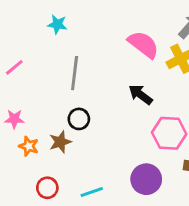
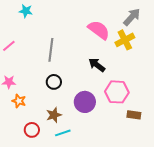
cyan star: (57, 24) -> (26, 11), moved
brown star: (60, 142) -> (54, 115), moved
purple circle: (146, 179) -> (85, 102), moved

